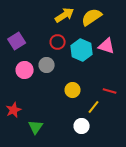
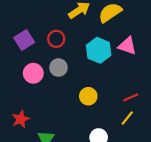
red circle: (58, 42) -> (56, 39), moved
red line: (110, 91) -> (131, 97), turned -40
yellow line: (94, 107) -> (127, 118), moved

